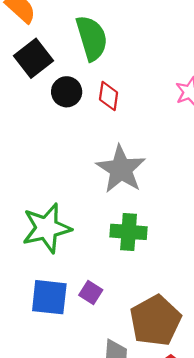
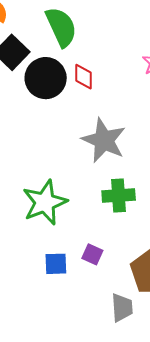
black circle: (67, 92) -> (46, 78), size x1.5
blue square: (49, 297) -> (56, 264), size x0.7

